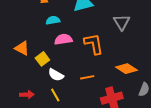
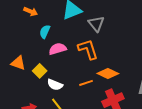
cyan semicircle: (53, 20) -> (45, 32), turned -48
gray triangle: (122, 22) -> (96, 24), moved
orange diamond: (127, 69) -> (108, 74), moved

